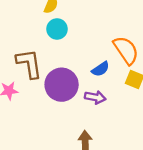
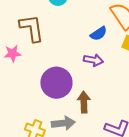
purple circle: (62, 85) -> (56, 83), moved

